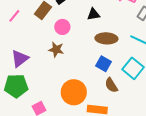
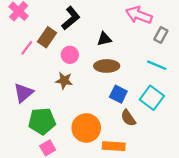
pink line: (14, 16) -> (27, 48), moved
brown ellipse: (106, 38) -> (107, 66), moved
green pentagon: (16, 86) -> (42, 121), moved

